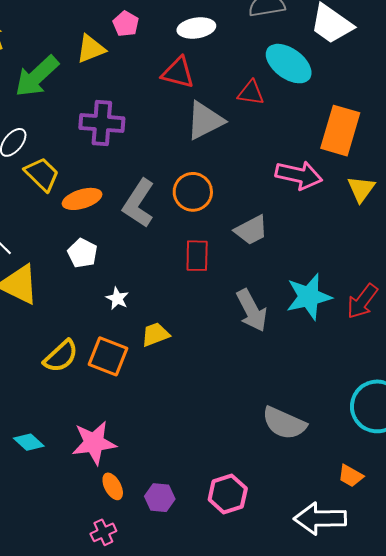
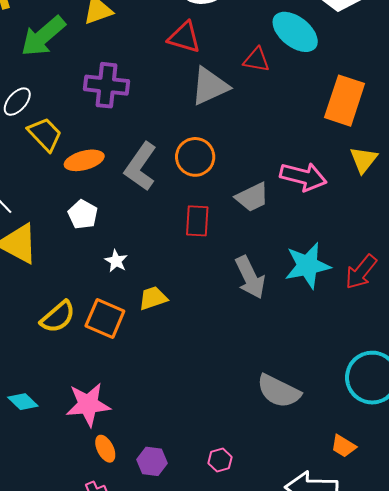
pink arrow: (299, 175) -> (303, 177), moved
pink hexagon: (228, 494) -> (220, 460), size x0.6

